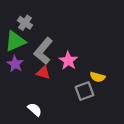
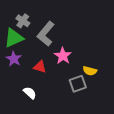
gray L-shape: (43, 51) -> (46, 34), moved
white semicircle: (35, 109) -> (30, 93), moved

